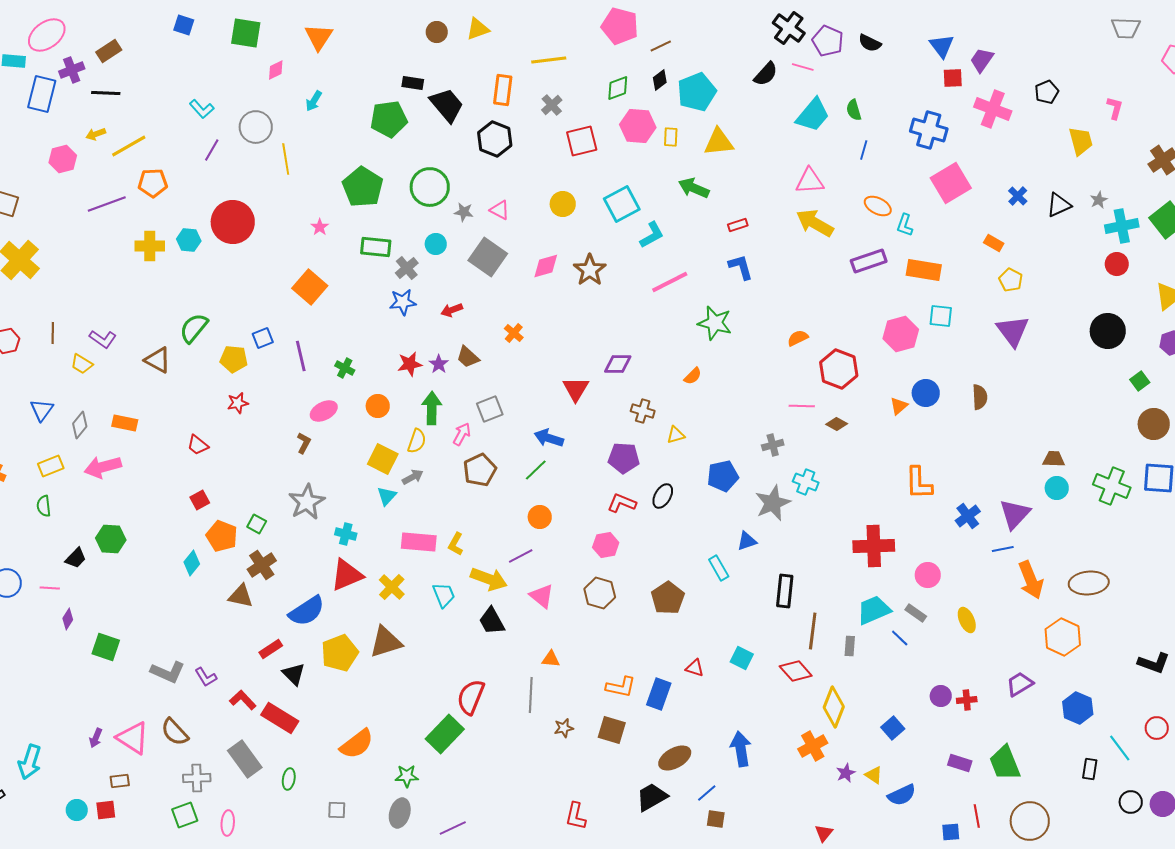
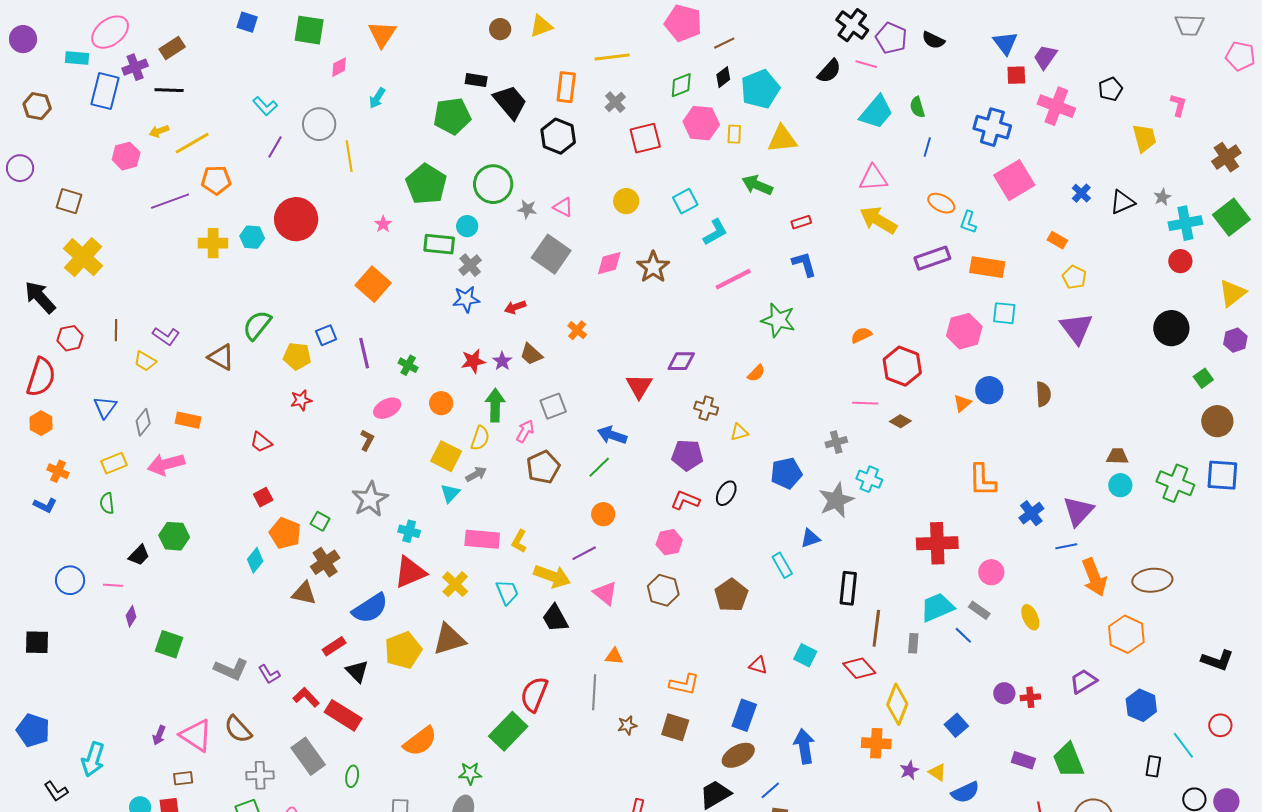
cyan square: (622, 204) -> (685, 201), size x0.7
cyan circle: (436, 244) -> (467, 226), moved
blue rectangle: (659, 694) -> (744, 715), moved
orange cross: (813, 746) -> (876, 743), turned 32

